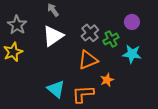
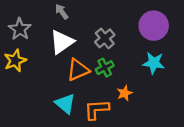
purple circle: (132, 22) -> (154, 26), size x1.6
green cross: (111, 39) -> (105, 68), moved
orange triangle: (88, 60) -> (78, 70), moved

